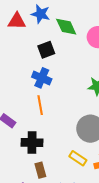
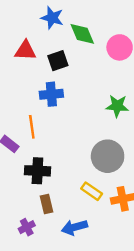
red triangle: (17, 21) -> (25, 51), moved
blue cross: (42, 78) -> (51, 94), turned -30
orange line: (40, 105) -> (32, 127), moved

